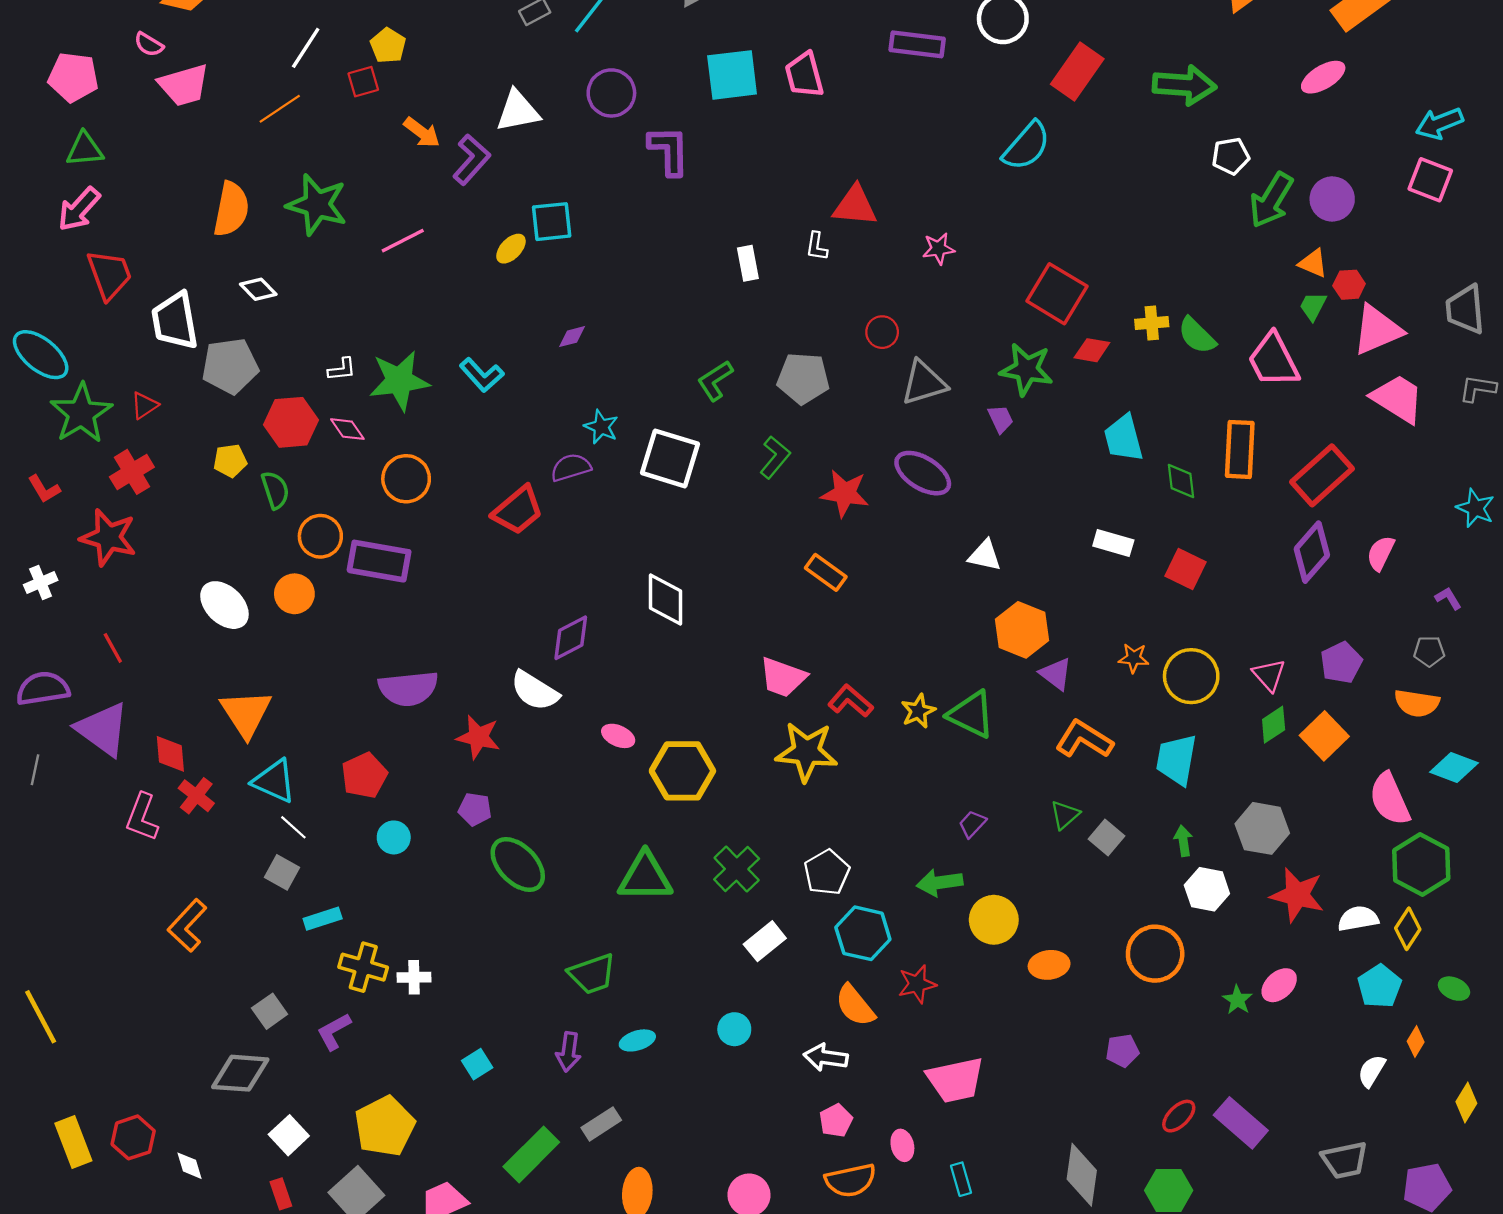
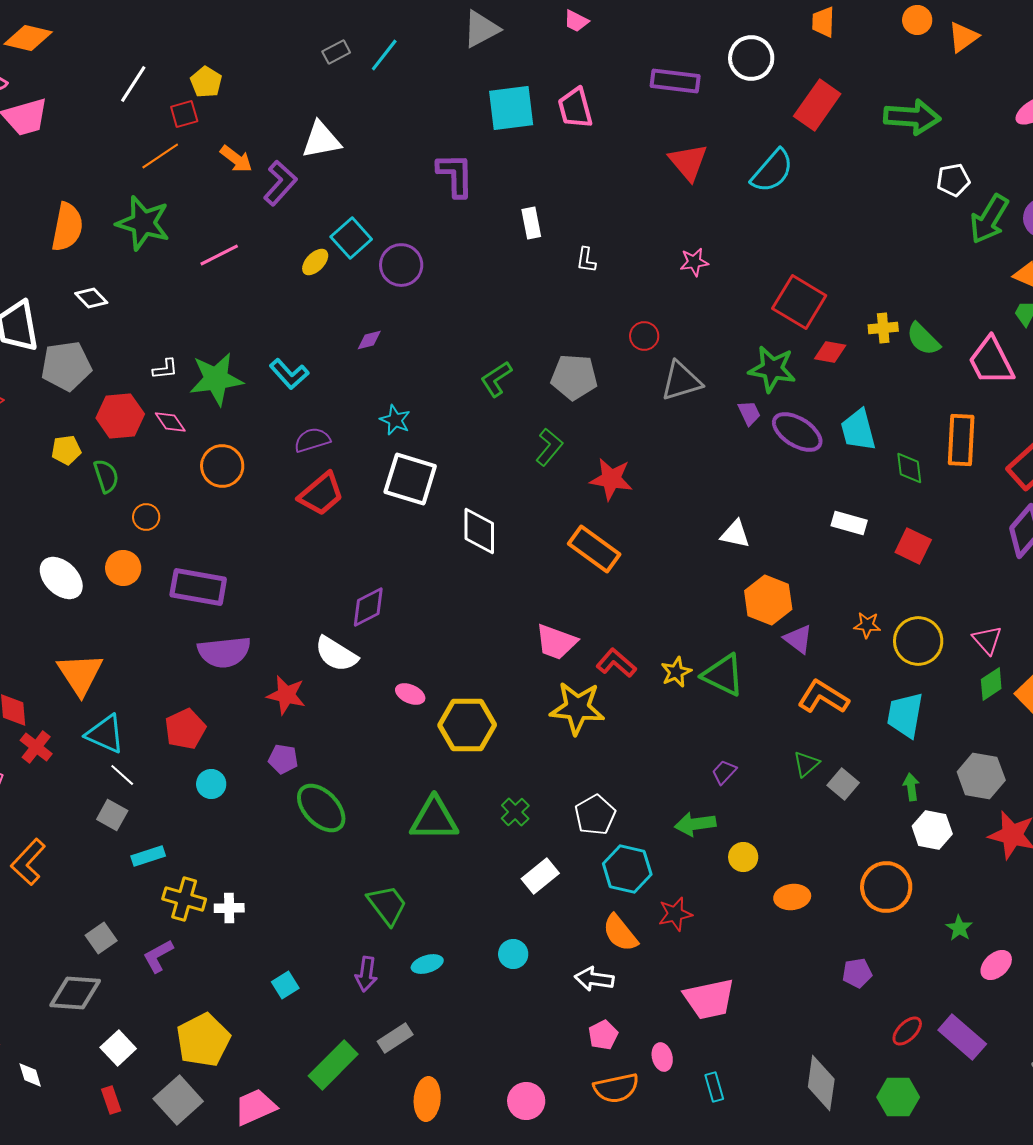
purple circle: (611, 93) -> (401, 265), moved
orange line: (280, 109) -> (160, 156), moved
red triangle: (855, 206) -> (688, 162), moved, turned 45
cyan square: (552, 222) -> (351, 238), turned -36
white rectangle: (748, 263) -> (531, 223), moved
white square: (670, 458) -> (410, 479), moved
purple semicircle: (571, 467) -> (312, 440), moved
purple ellipse: (923, 473) -> (797, 432), moved
orange circle: (320, 536) -> (146, 517), size x0.7
purple rectangle: (379, 561) -> (198, 587), moved
orange rectangle: (826, 572) -> (594, 549), size x1.4
white diamond: (666, 599) -> (479, 531), moved
green cross: (737, 869) -> (515, 812), size x0.7
yellow circle: (994, 920) -> (743, 857), size x0.7
green trapezoid: (592, 974) -> (387, 905), turned -108
pink ellipse: (1279, 985) -> (996, 965), moved

